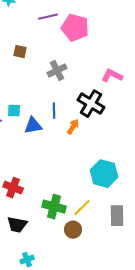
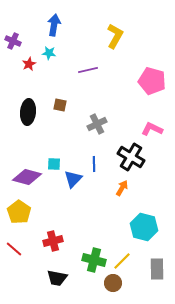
pink pentagon: (75, 28) -> (152, 81), moved
blue triangle: (33, 126) -> (73, 179), turned -36
orange arrow: (73, 127) -> (122, 188), moved
red cross: (13, 188) -> (53, 241), turned -36

